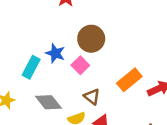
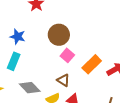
blue star: (55, 53) -> (18, 37), moved
pink square: (80, 65) -> (67, 55), moved

